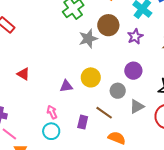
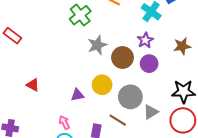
brown circle: (108, 25) -> (123, 57), moved
purple circle: (133, 71) -> (149, 64), moved
gray circle: (118, 91) -> (130, 97), size x1.5

